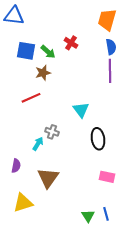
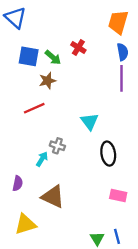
blue triangle: (14, 16) -> (15, 18), turned 35
brown triangle: (48, 178) -> (53, 197), turned -40

